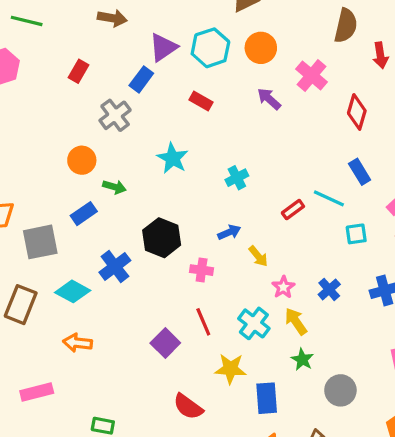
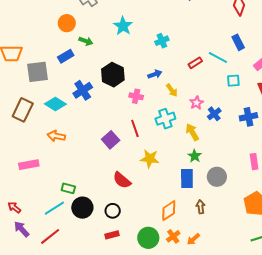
pink star: (283, 287) -> (197, 103), moved
cyan cross: (254, 323) -> (165, 119), moved, turned 30
blue rectangle: (267, 398) -> (187, 178), moved

